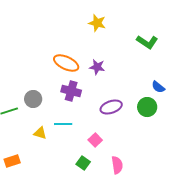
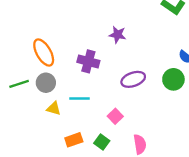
orange ellipse: (66, 63) -> (44, 53), moved, turned 35
gray circle: (33, 99) -> (46, 83), moved
orange rectangle: (12, 161) -> (74, 140), moved

